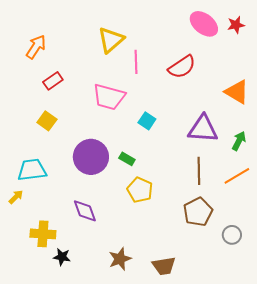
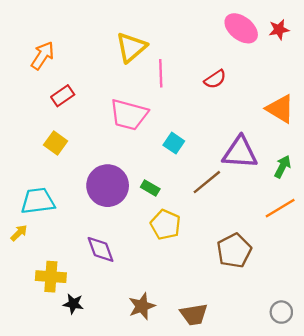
red semicircle: (182, 67) -> (215, 79), size x0.7
brown line: (199, 171) -> (207, 182), moved, turned 52
gray circle: (232, 235) -> (281, 312), moved

